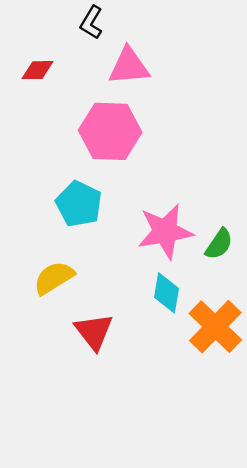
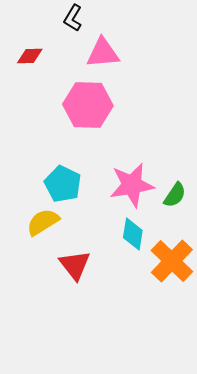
cyan pentagon: (79, 204) -> (63, 184), moved

